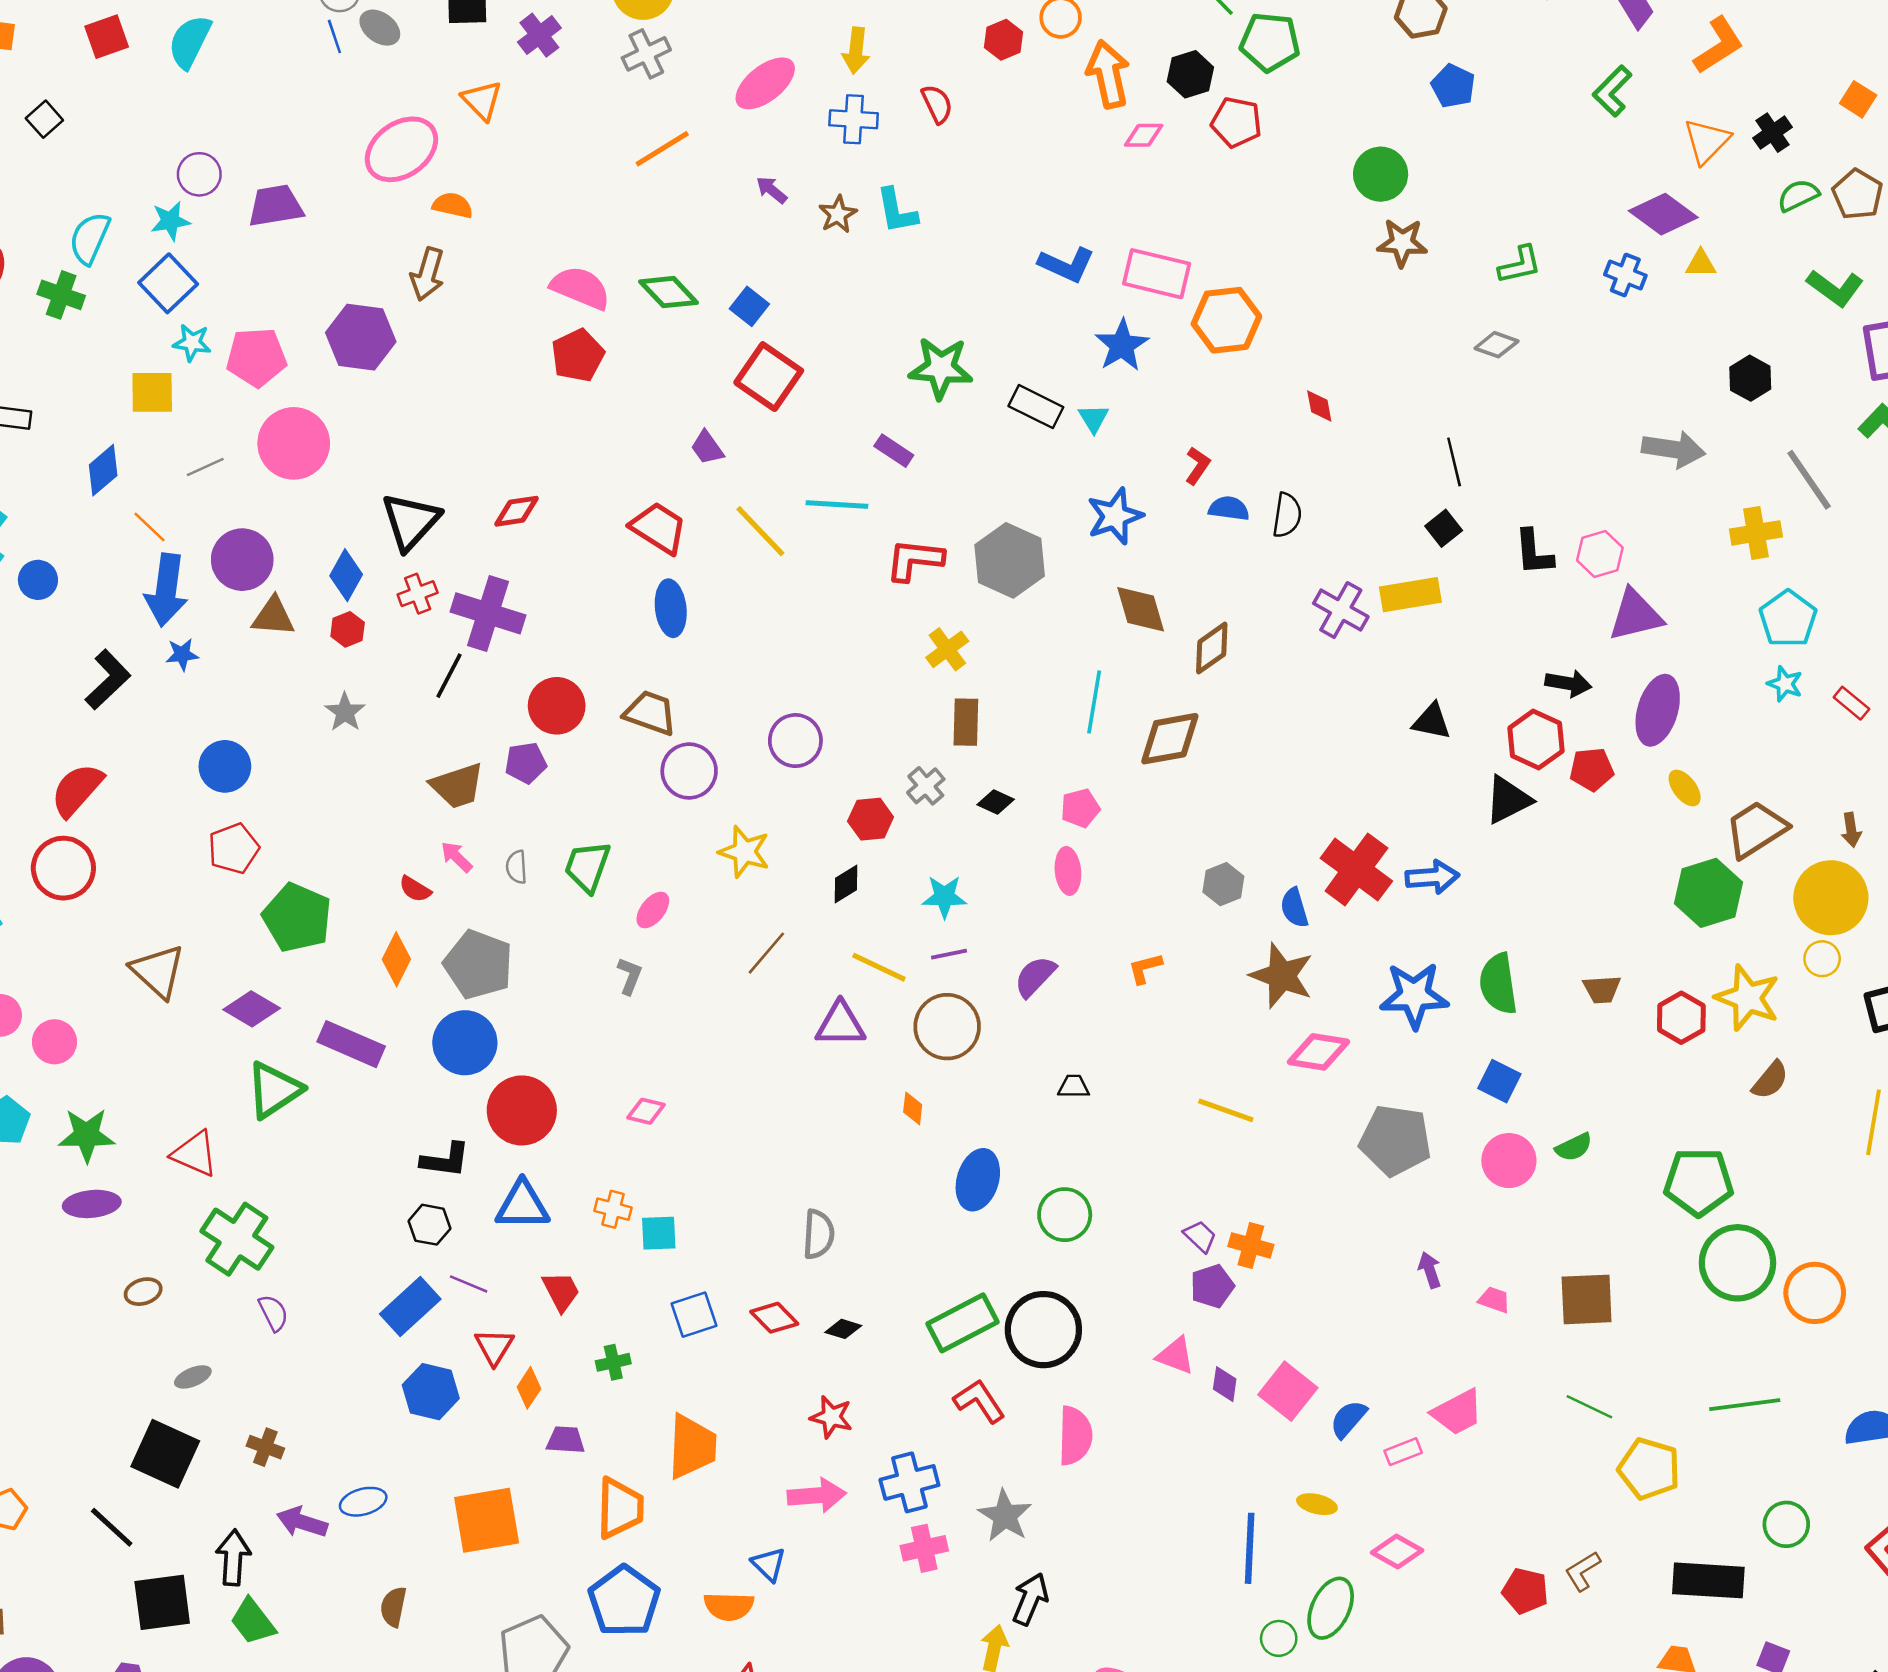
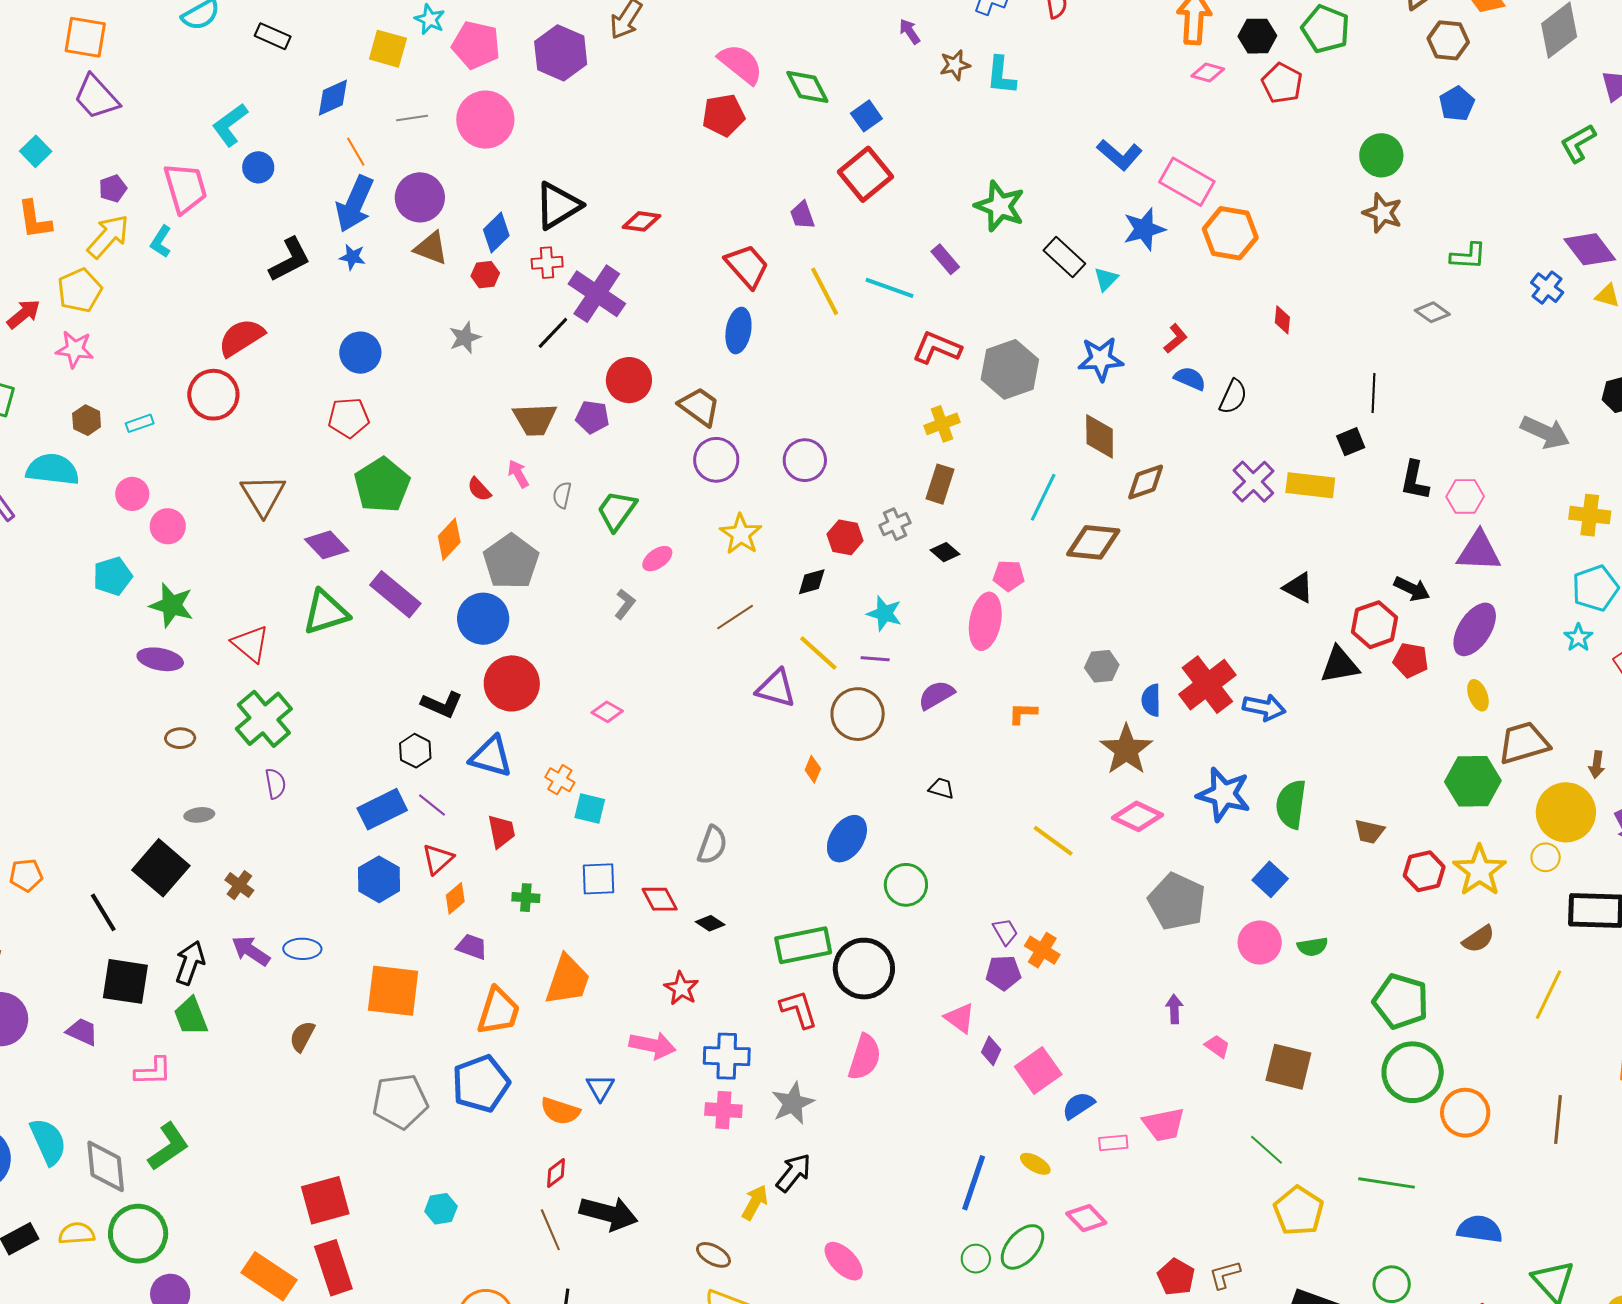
pink ellipse: (1068, 871) -> (985, 621), size x1.5

